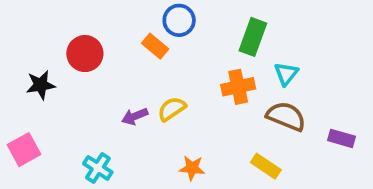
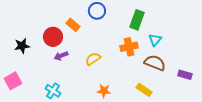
orange rectangle: (155, 46) -> (73, 25), moved
red circle: (85, 54) -> (53, 37), moved
purple arrow: (135, 116) -> (61, 56), moved

